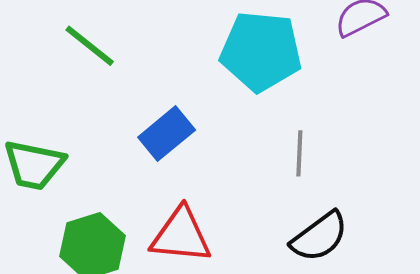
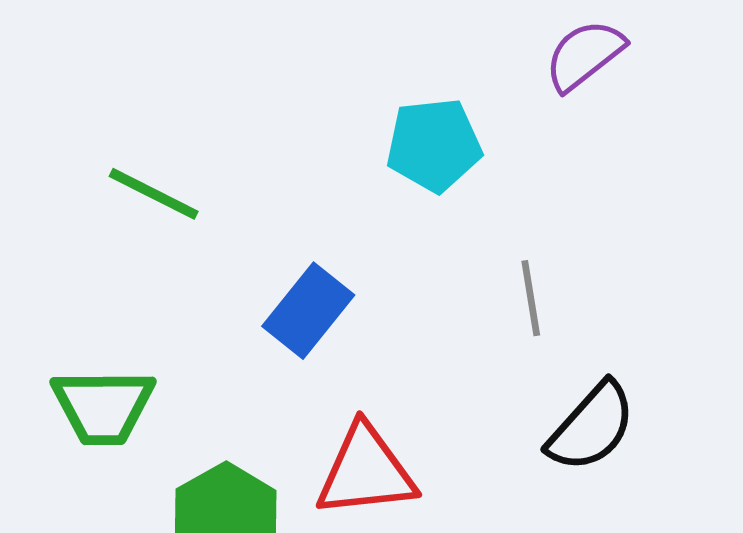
cyan pentagon: (261, 51) -> (434, 145), size x0.7

